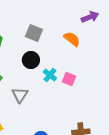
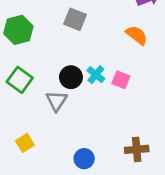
orange semicircle: (72, 39) -> (137, 35), moved
black circle: (31, 60) -> (71, 77), moved

